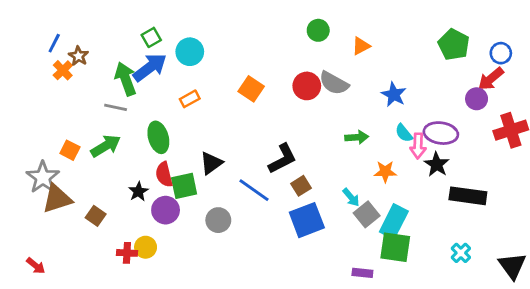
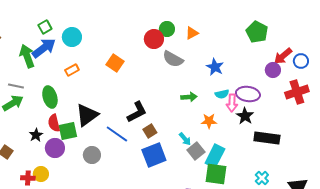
green circle: (318, 30) -> (167, 29), moved
blue circle: (501, 53) -> (301, 61), moved
red circle: (307, 86) -> (154, 39), moved
gray line: (116, 107) -> (16, 86), moved
cyan semicircle: (404, 133) -> (222, 94), turned -64
black triangle: (211, 163) -> (87, 115), size x1.4

